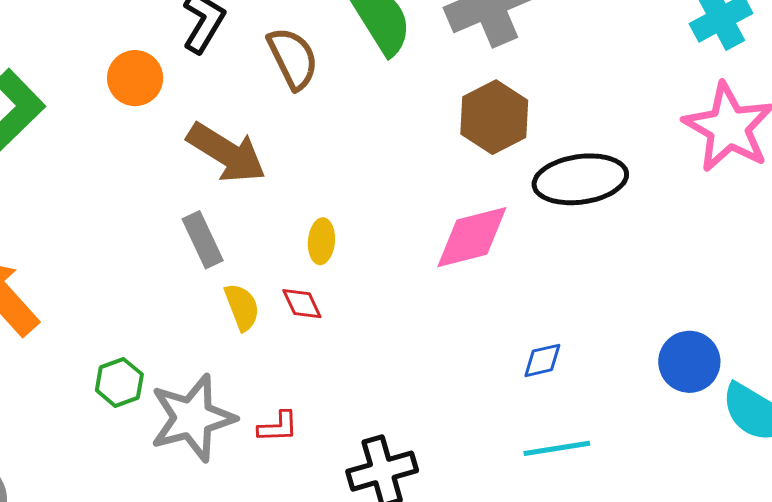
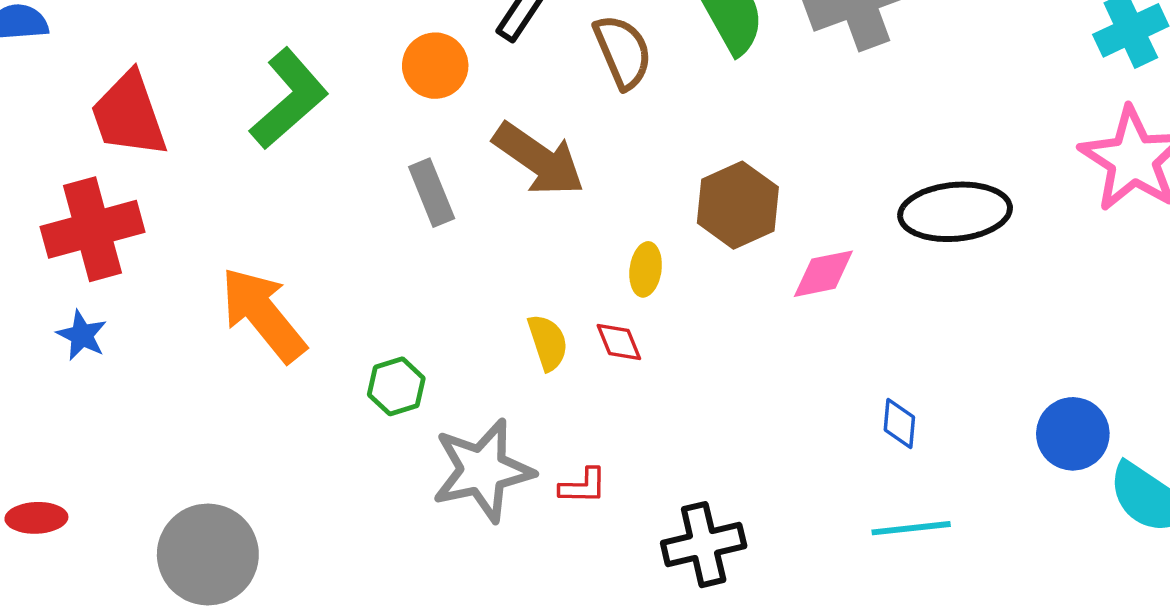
brown hexagon: (494, 117) -> (738, 205), moved
pink diamond: (472, 237) -> (823, 274), size x0.7
gray rectangle: (203, 240) -> (432, 193), moved
blue diamond: (542, 360) -> (899, 423), turned -75
green hexagon: (119, 382) -> (396, 386), moved

